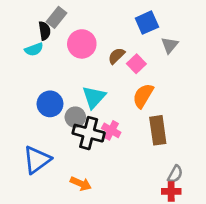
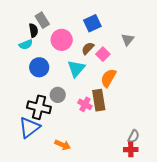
gray rectangle: (56, 17) -> (42, 20), turned -70
blue square: (147, 23) -> (92, 23), moved
cyan triangle: (94, 97) -> (76, 69), moved
blue circle: (50, 104) -> (39, 67), moved
brown rectangle: (158, 130) -> (99, 100), moved
black cross: (89, 133) -> (39, 107), moved

